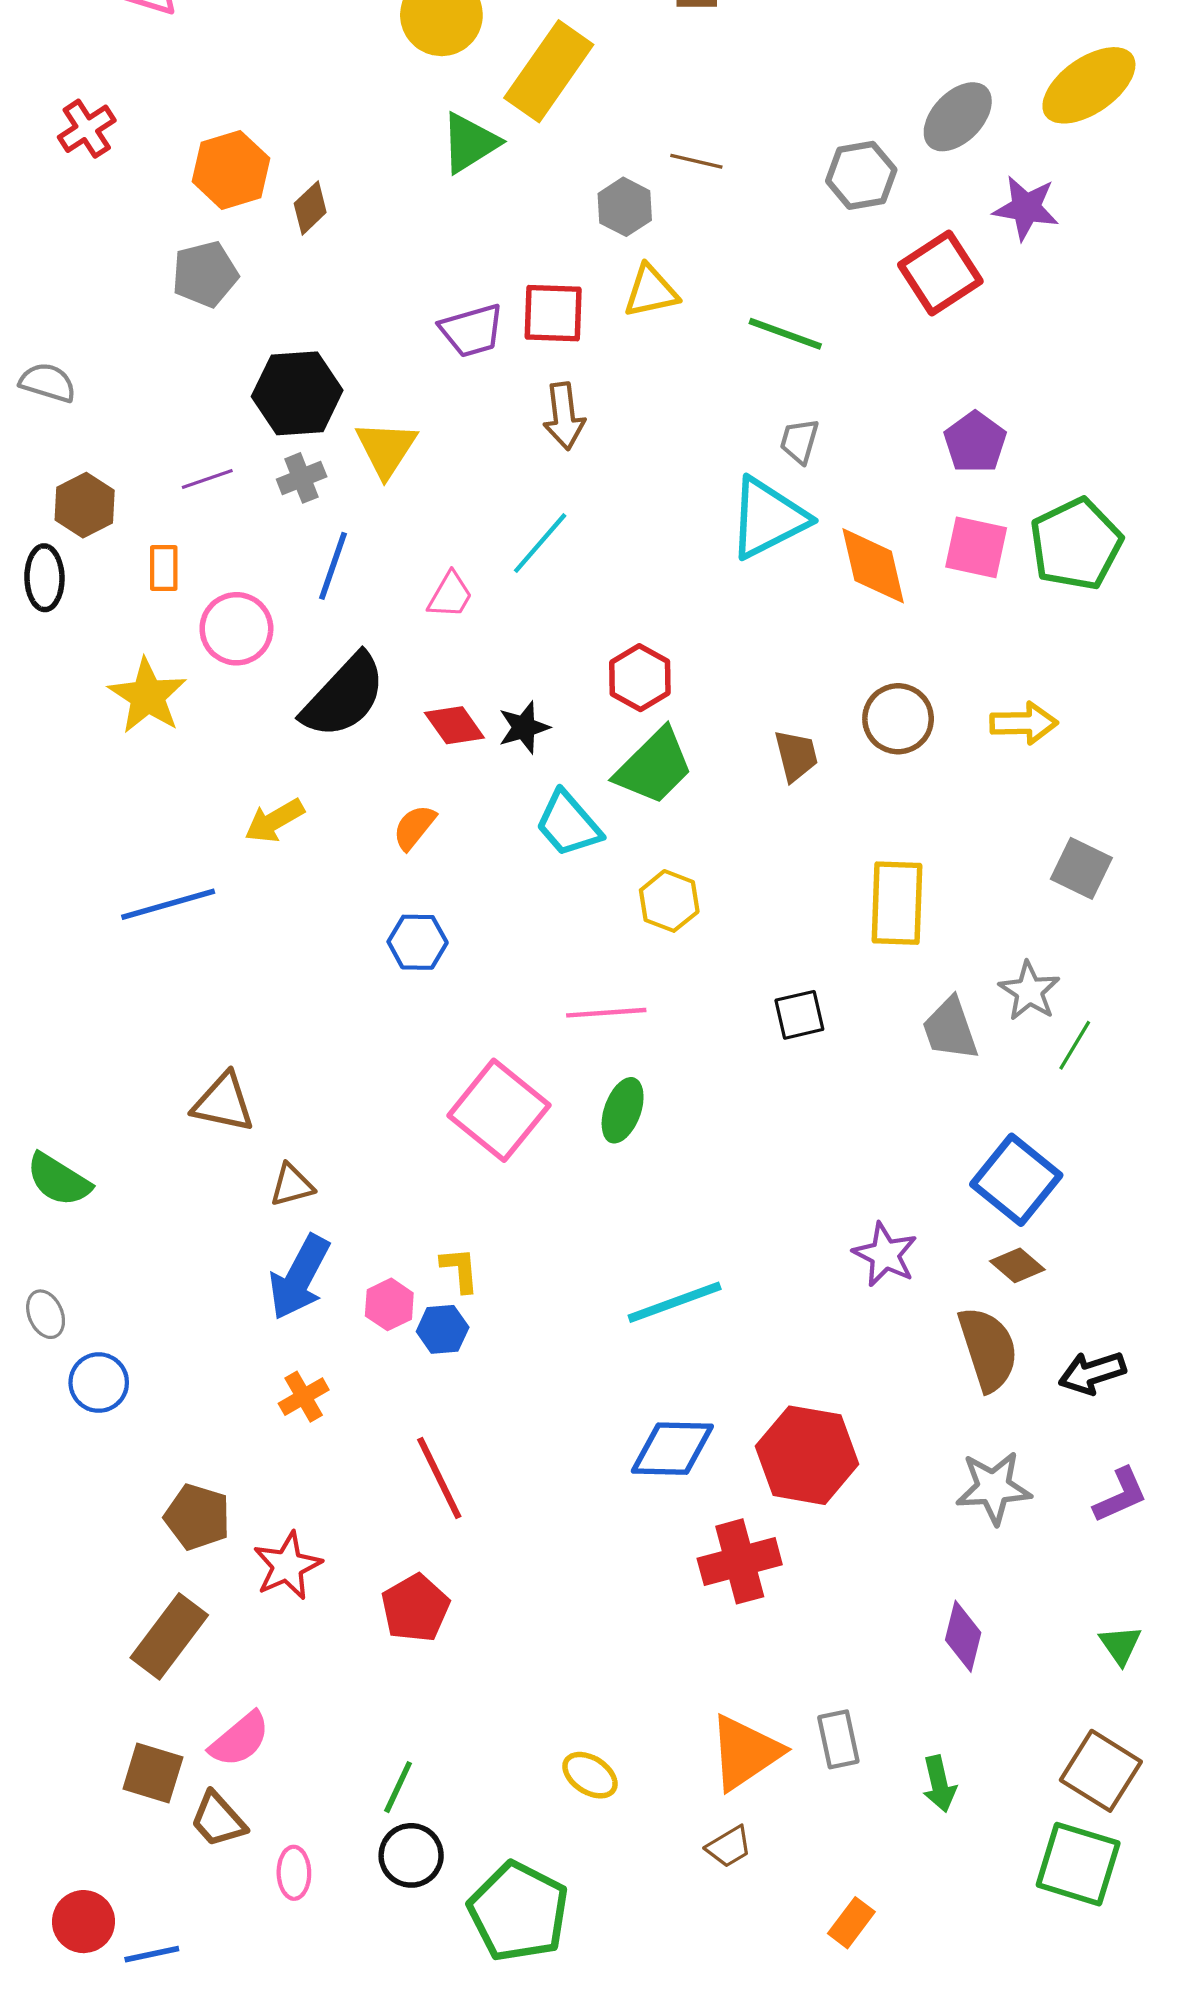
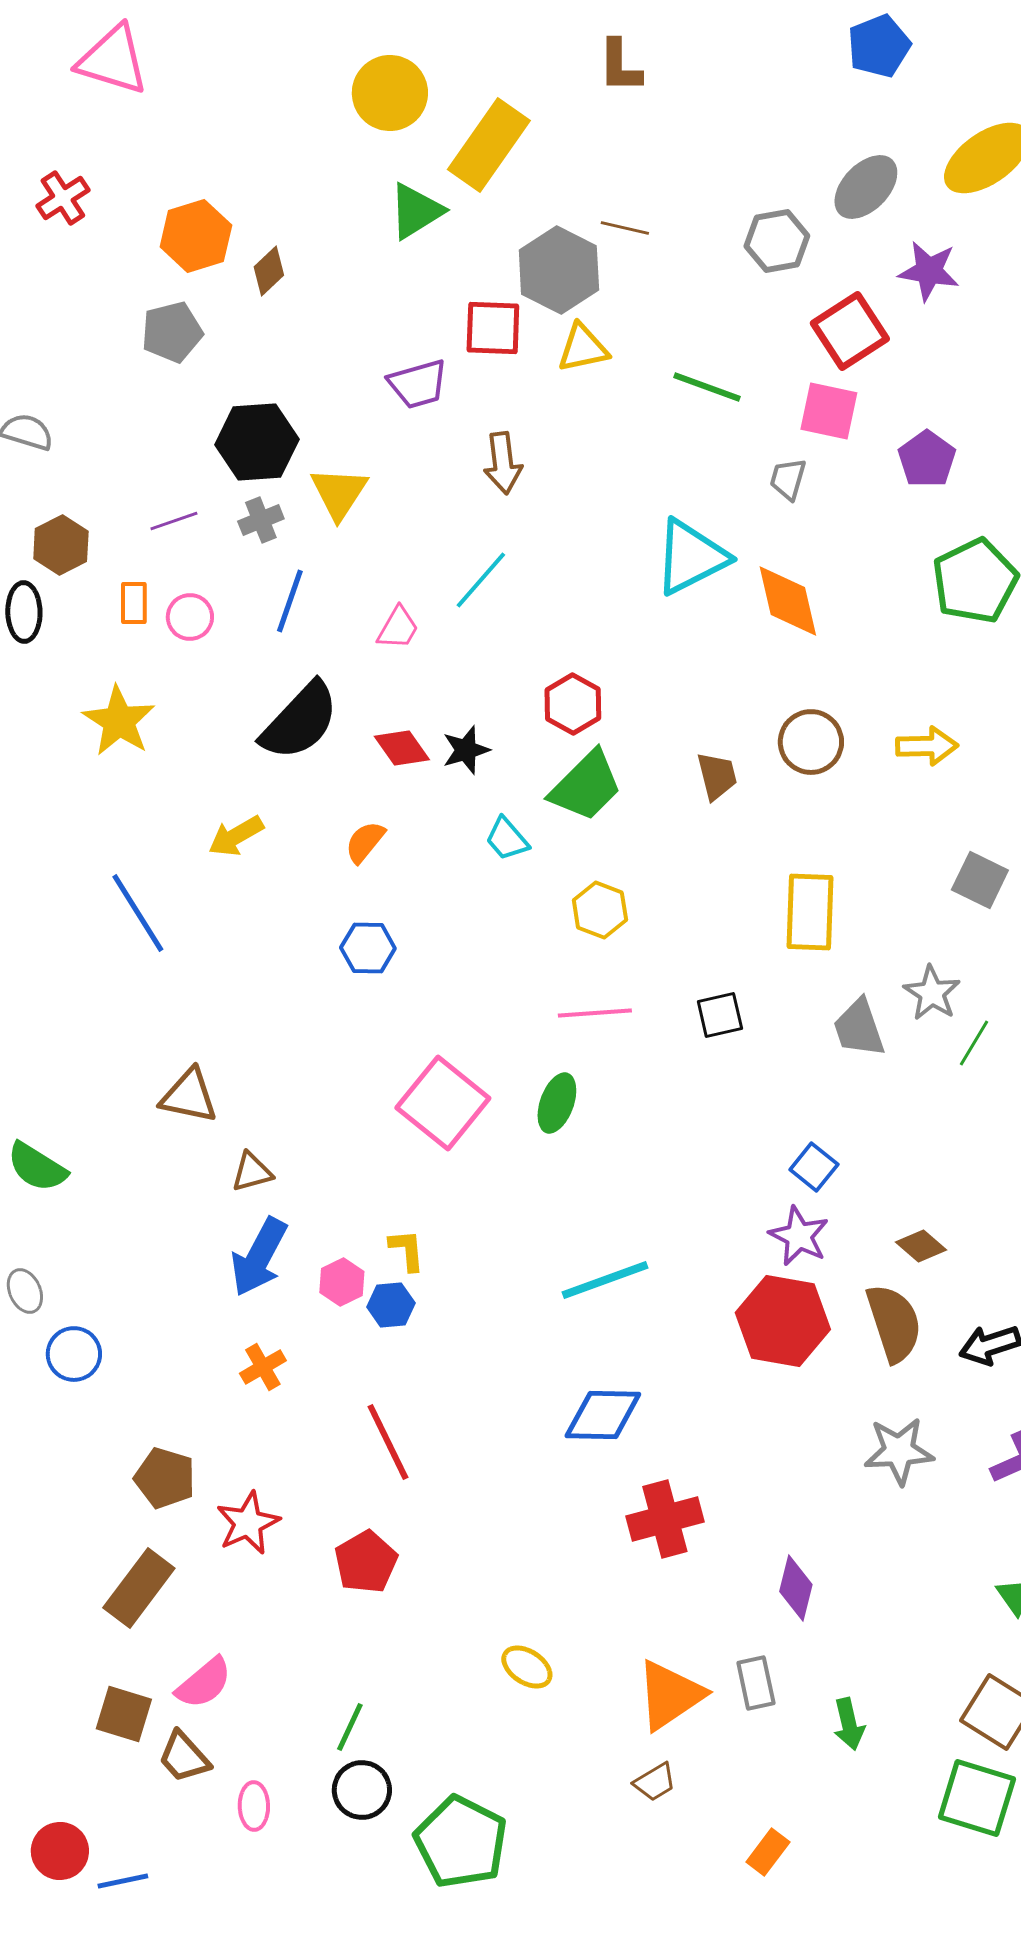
gray hexagon: (625, 207) -> (559, 270), size x1.6
red square: (553, 313) -> (493, 328), moved
gray trapezoid: (799, 441) -> (788, 479), moved
purple pentagon: (975, 442) -> (927, 459), moved
pink square: (976, 547) -> (829, 411), moved
pink circle: (236, 629) -> (190, 617), moved, size x0.7
cyan trapezoid: (568, 824) -> (507, 839), size x0.7
blue line: (168, 904) -> (138, 913), turned 74
pink line: (606, 1013) -> (595, 1013), moved
blue square: (1016, 1180) -> (814, 1167), moved, size x0.6
red hexagon: (807, 1455) -> (783, 1321), moved
purple diamond: (963, 1636) -> (796, 1588), moved
yellow ellipse: (590, 1775) -> (527, 1667), moved

